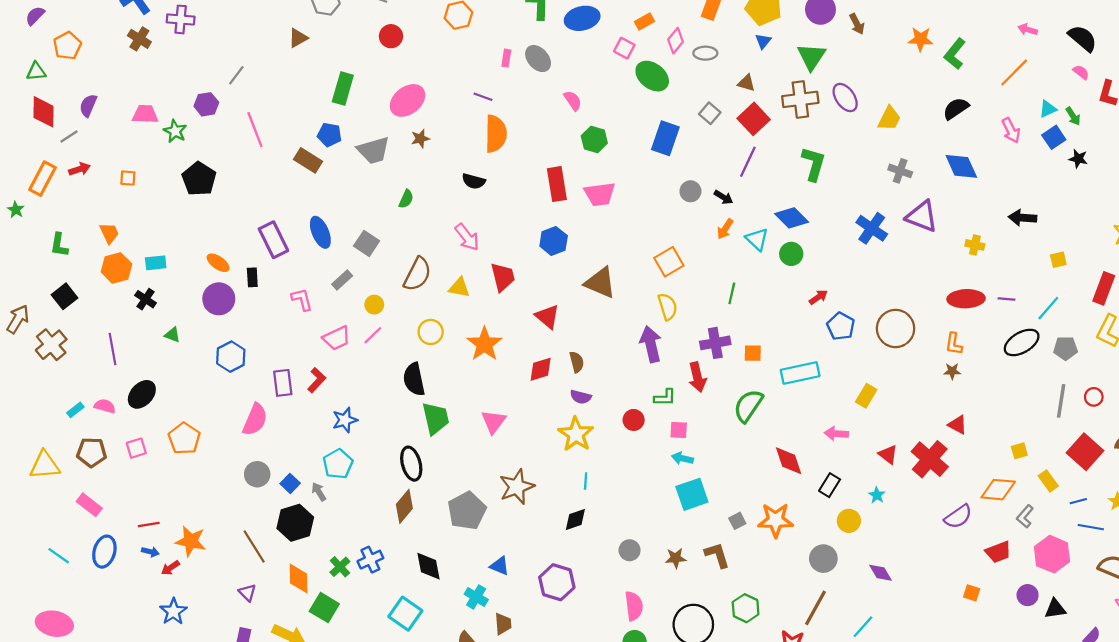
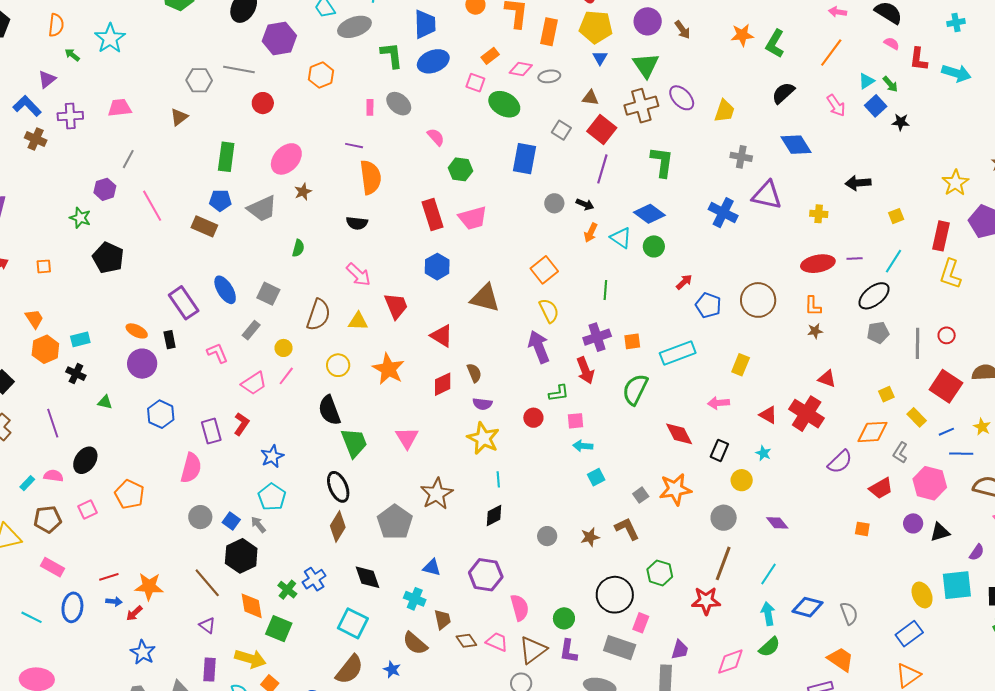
pink diamond: (676, 41) -> (521, 69), turned 70
pink trapezoid: (145, 114) -> (120, 108), moved
gray pentagon: (1065, 348) -> (878, 333), moved
cyan square: (692, 494) -> (596, 477), size x0.6
pink semicircle: (634, 606) -> (520, 608), moved

